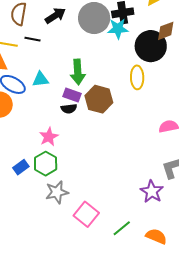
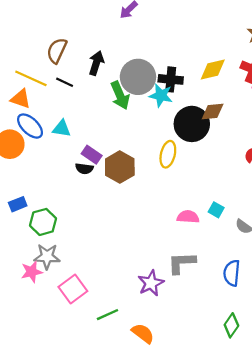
black arrow: (55, 16) -> (96, 63), turned -55
green arrow: (78, 72) -> (120, 95), moved, turned -35
pink star: (49, 137) -> (32, 272), moved
blue rectangle: (21, 167) -> (18, 204), moved

